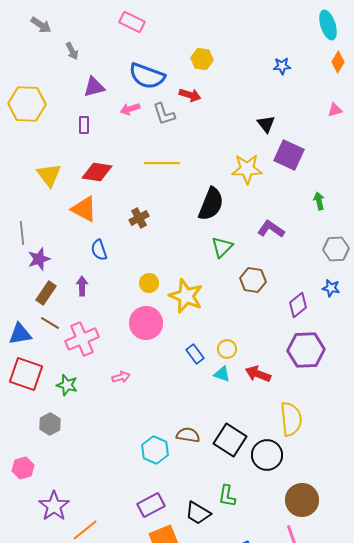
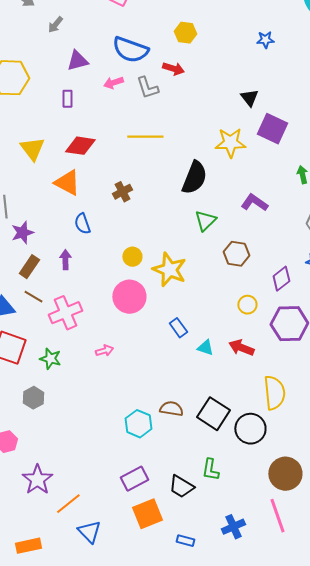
gray arrow: (72, 51) -> (55, 25), turned 66
yellow circle: (227, 349) -> (247, 305), moved

